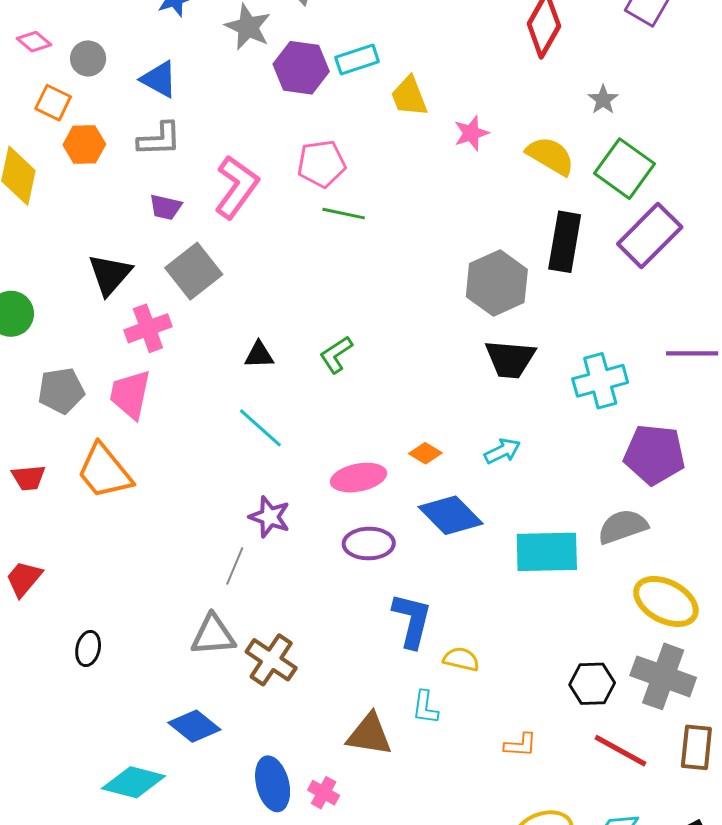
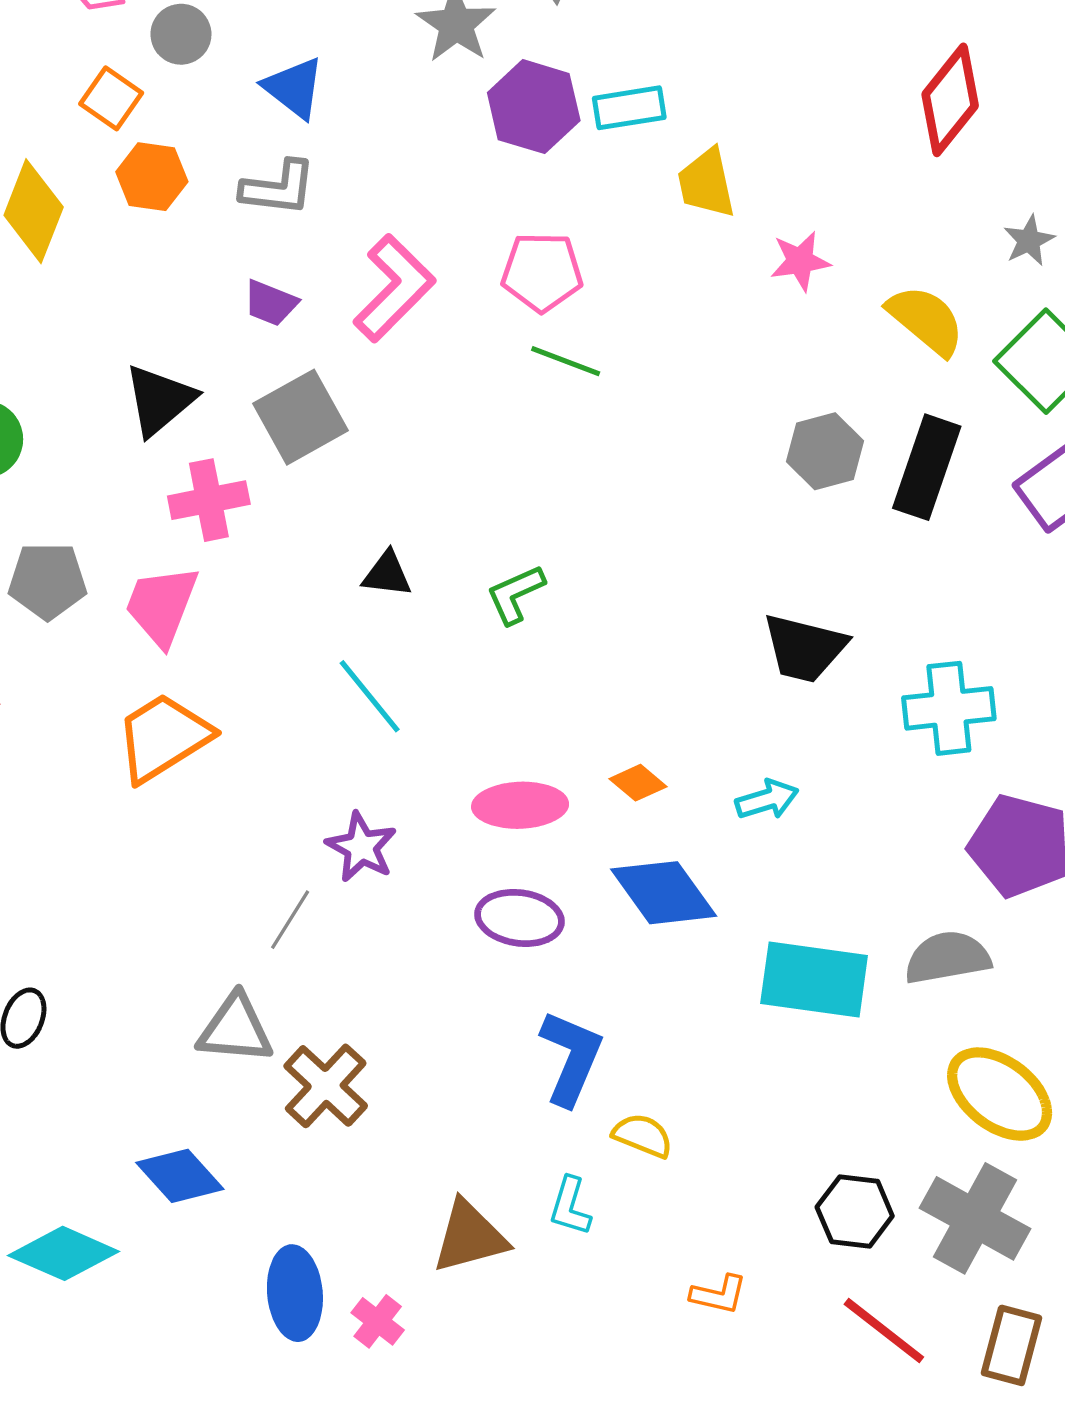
gray hexagon: (497, 283) -> (825, 451), moved, size x0.7
orange trapezoid: (104, 471) -> (163, 737), moved, turned 88
brown triangle: (369, 735) -> (470, 1237), turned -33

